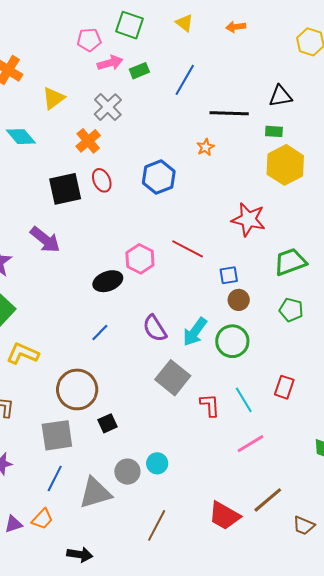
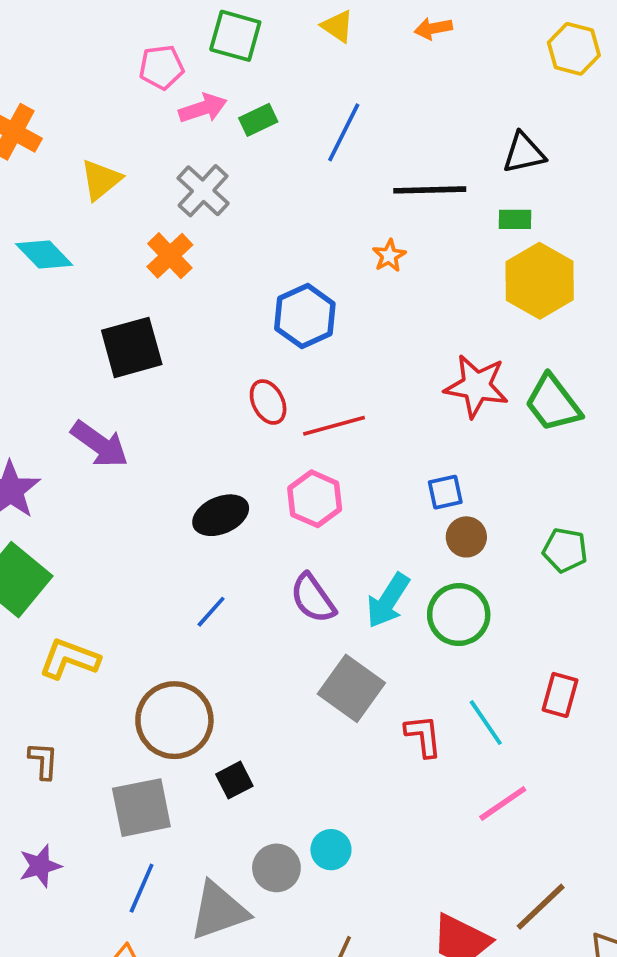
red ellipse: (102, 180) -> (268, 402), moved
red line: (188, 249) -> (334, 426), moved, turned -40
pink hexagon: (140, 259) -> (315, 499), moved
green trapezoid: (290, 262) -> (553, 403), moved, turned -104

